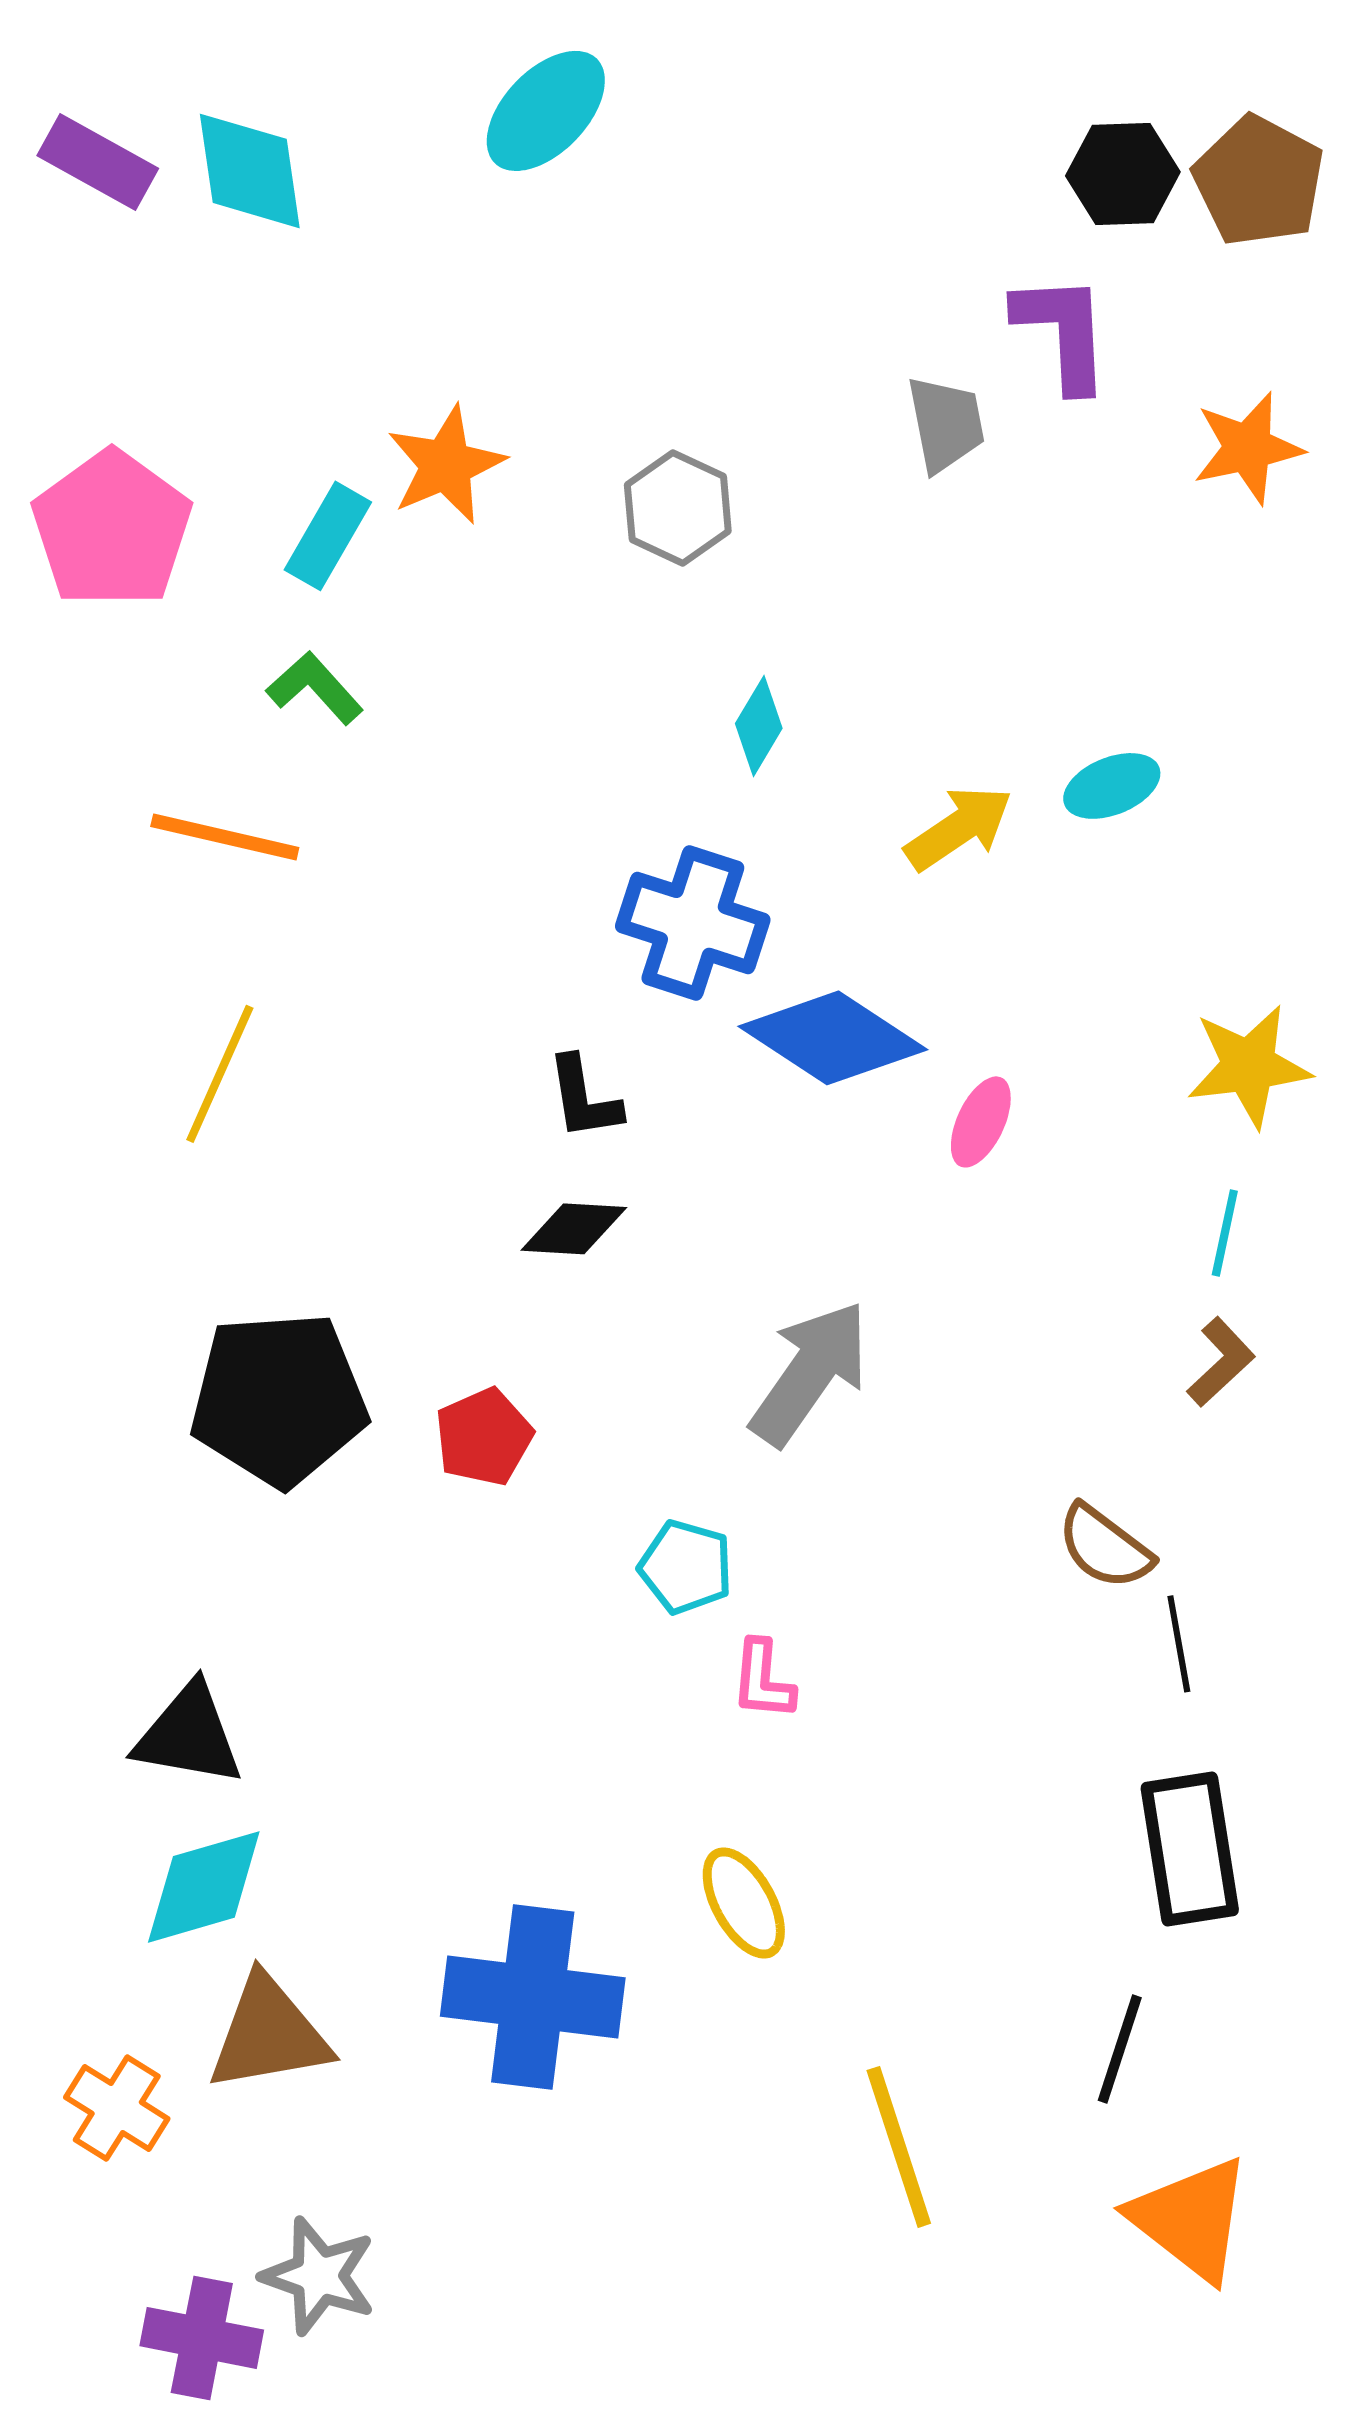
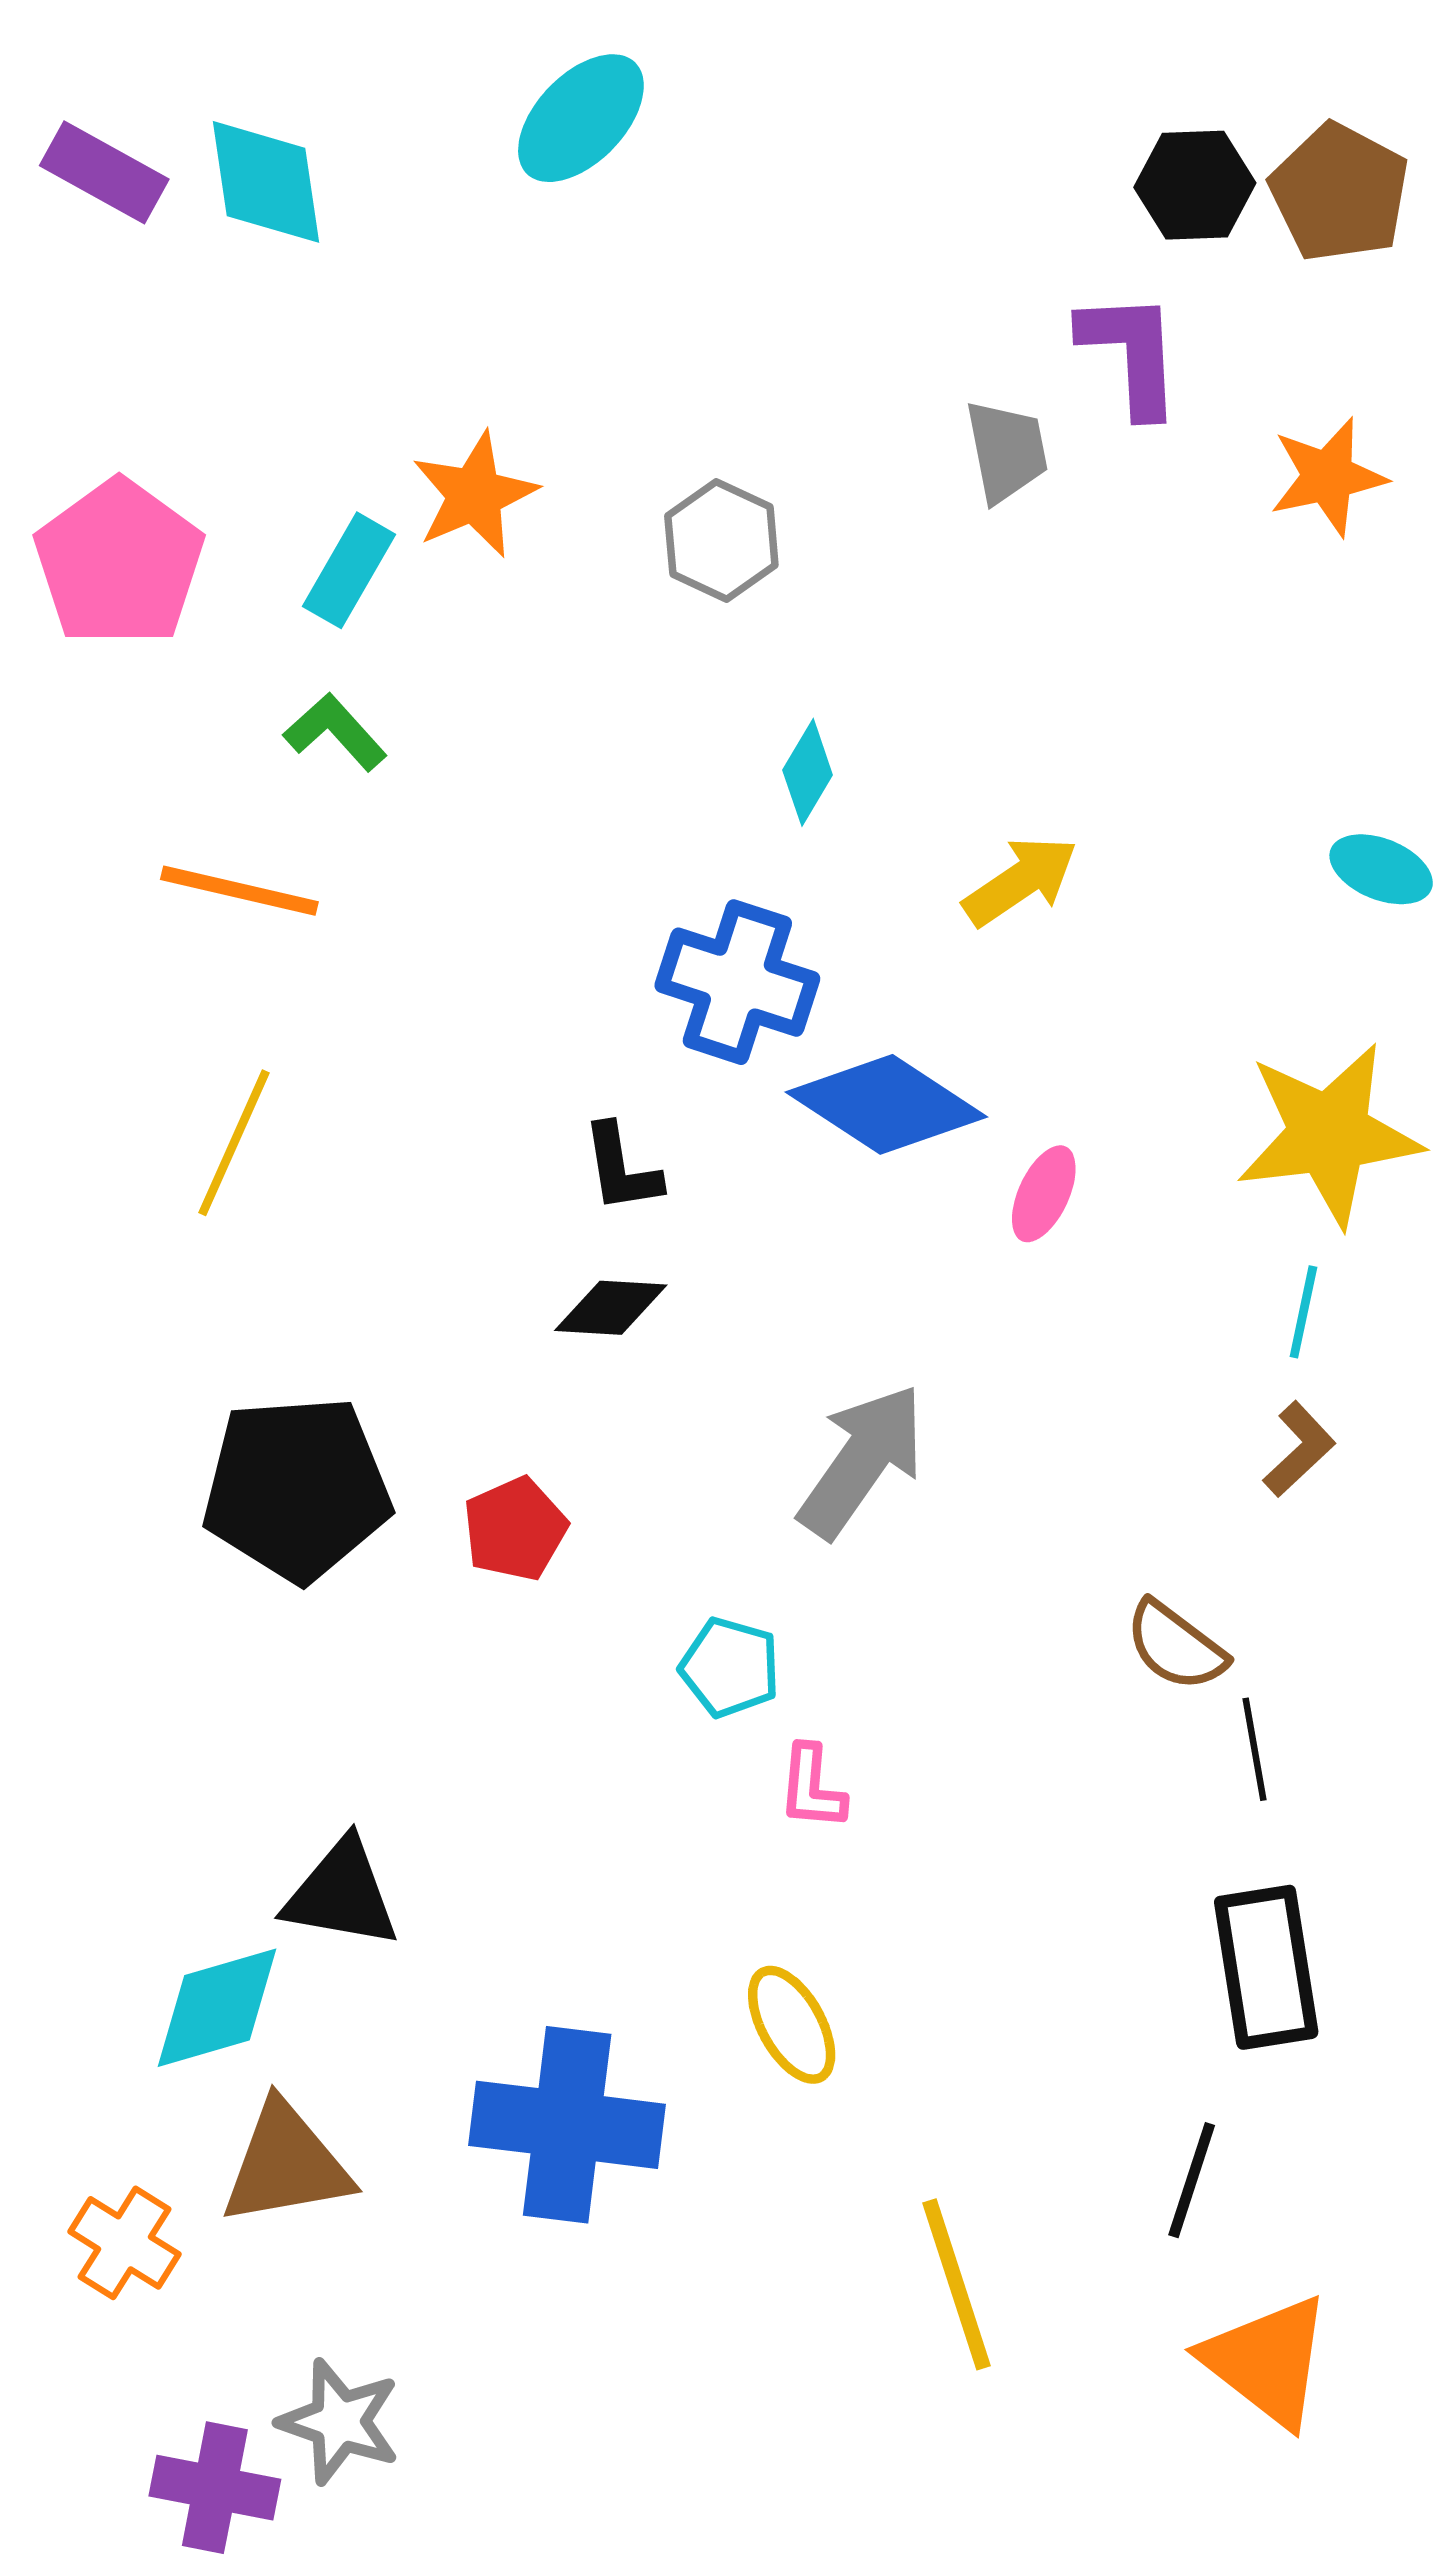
cyan ellipse: (1112, 786) -> (1381, 869), moved, turned 44
yellow star: (1249, 1066) -> (1329, 1134), size x1.4
black triangle: (189, 1735) -> (342, 1894), moved

